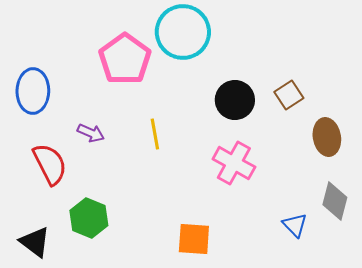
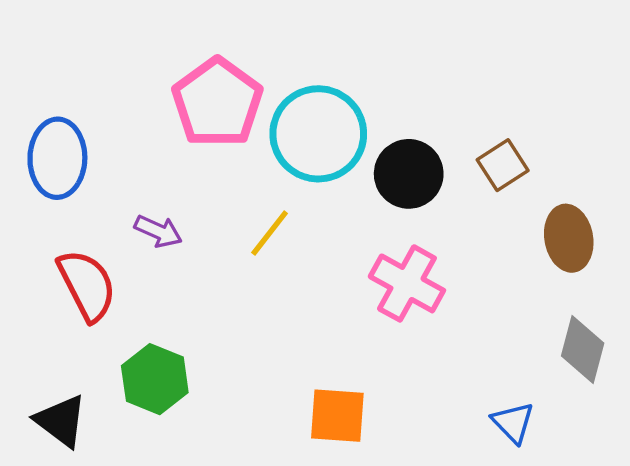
cyan circle: (183, 32) -> (318, 134), moved
yellow line: (155, 134) -> (270, 233), turned 48
blue triangle: (295, 225) -> (513, 423), moved

